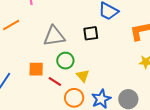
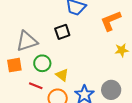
orange square: (36, 69) -> (14, 65), moved

